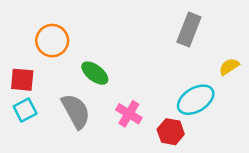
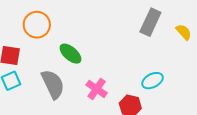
yellow semicircle: (229, 67) -> (184, 32), moved, turned 78
cyan ellipse: (196, 100) -> (153, 81), size x0.7

